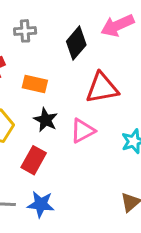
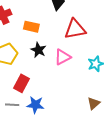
red rectangle: (34, 160) -> (22, 83), moved

